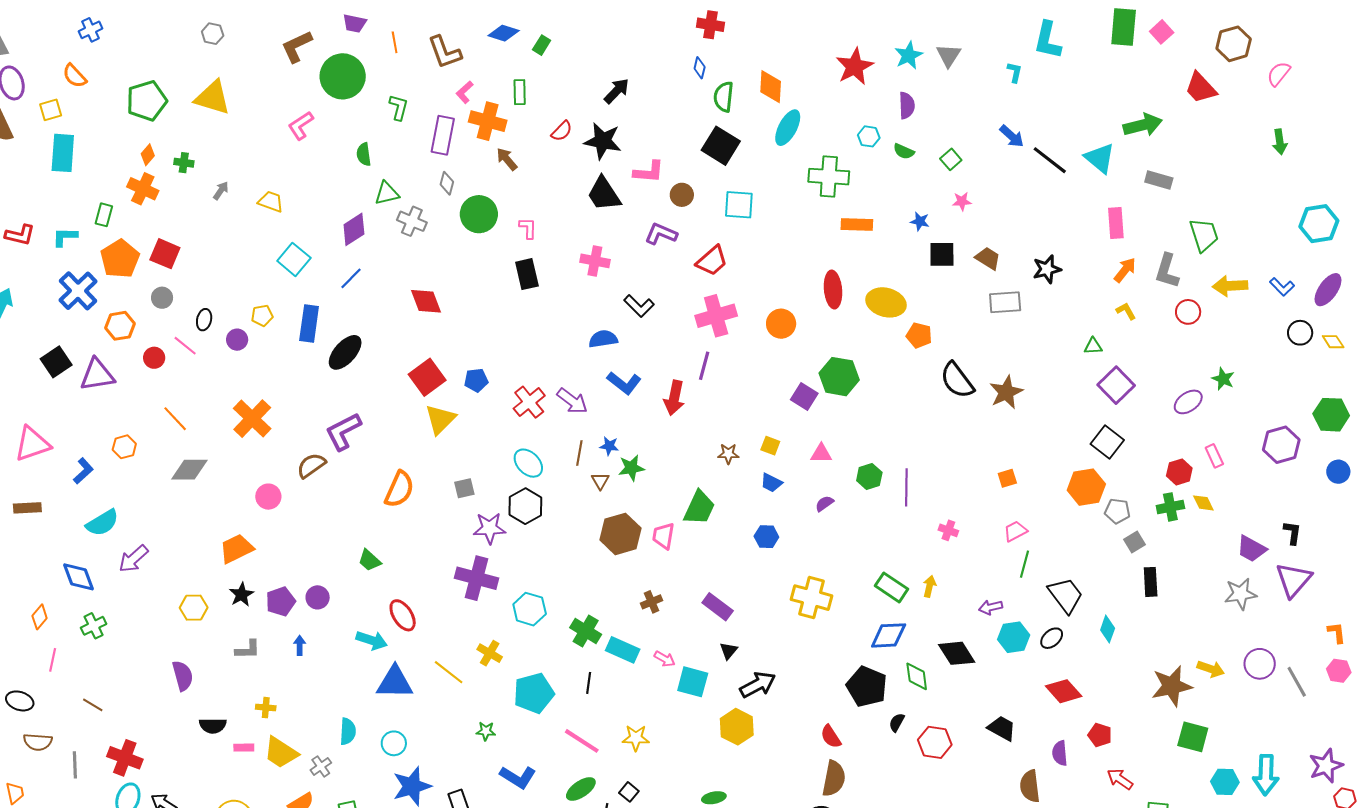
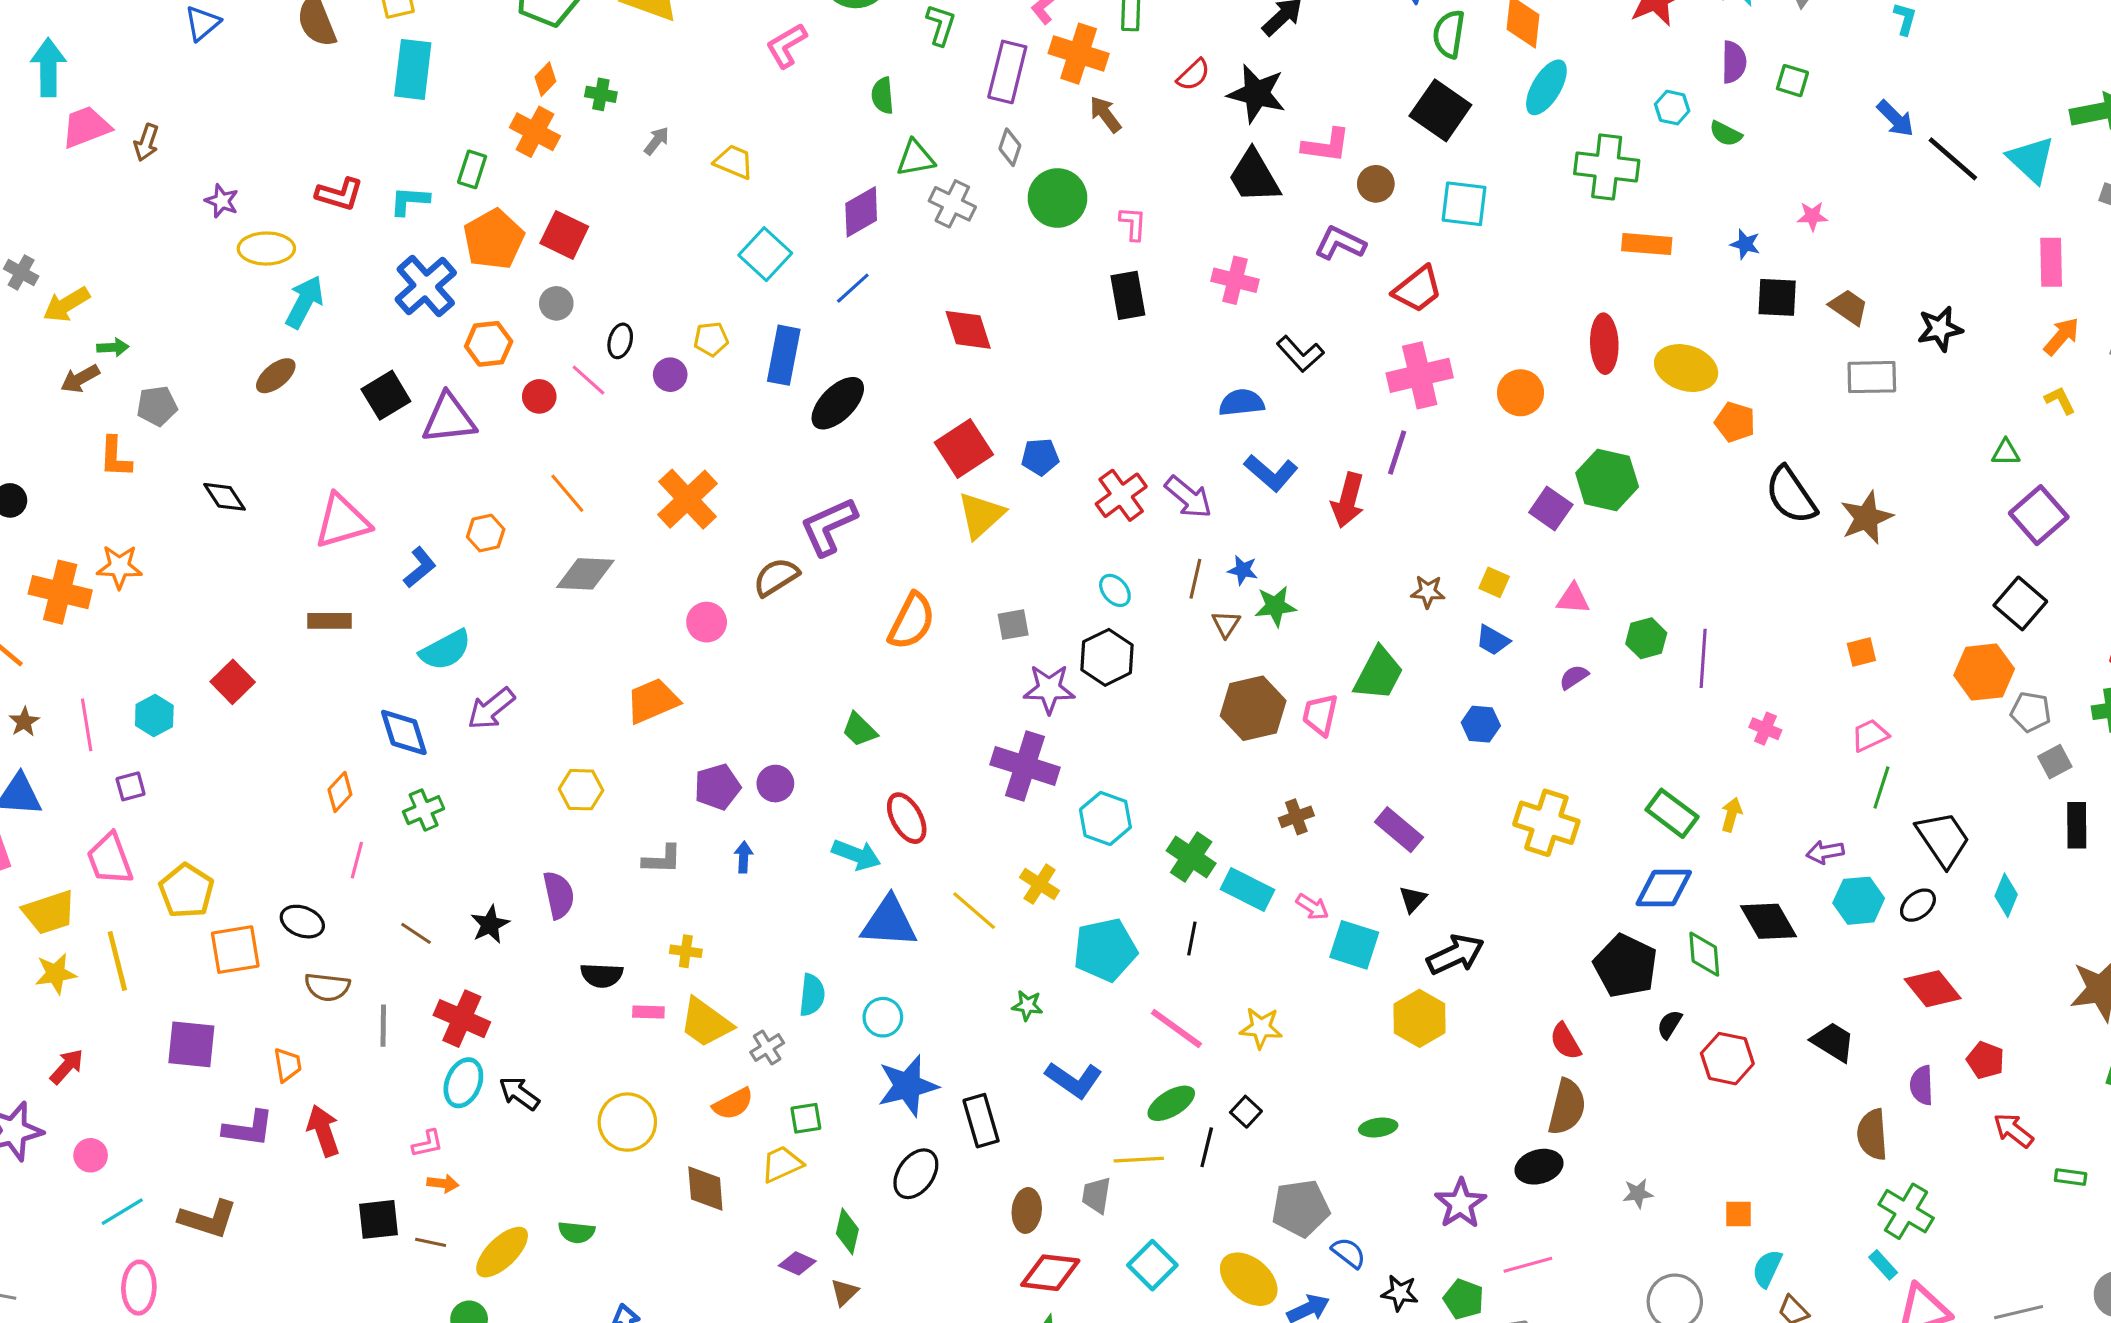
green square: (951, 159) -> (1792, 81), moved, turned -35
cyan ellipse: (528, 463) -> (1115, 590), size x0.7
black star: (242, 595) -> (490, 924), moved

